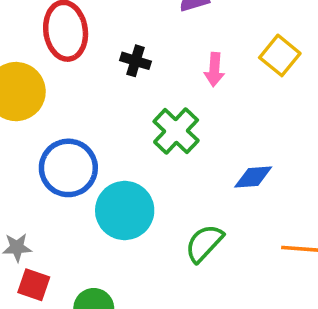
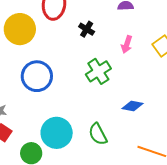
cyan circle: (125, 211) -> (57, 133), moved
green semicircle: (204, 243) -> (98, 134), turned -85

